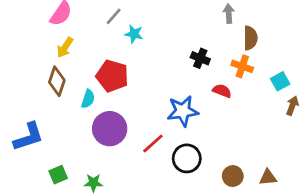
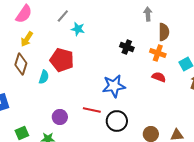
red semicircle: (222, 91) -> (159, 77), moved
purple circle: (110, 129) -> (60, 117), moved, size x0.6
red line: (153, 144) -> (92, 110), turned 54

